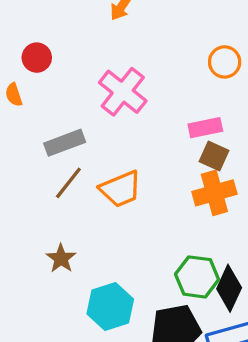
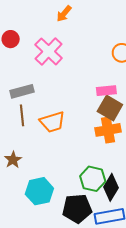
pink cross: (123, 92) -> (49, 51), moved
brown square: (214, 156) -> (110, 108), size x1.4
brown line: (68, 183) -> (22, 115), turned -50

